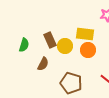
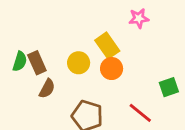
yellow rectangle: (85, 34) -> (107, 46), turned 48
brown rectangle: (50, 40) -> (37, 63), moved

